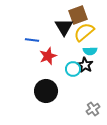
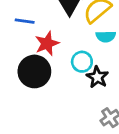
black star: (85, 65) -> (97, 77), moved
black circle: (46, 91) -> (34, 71), moved

